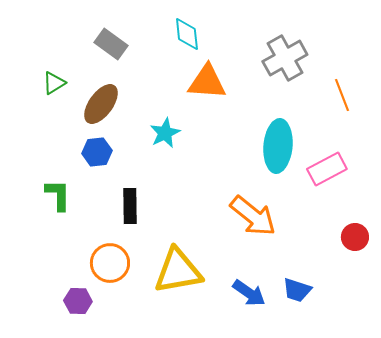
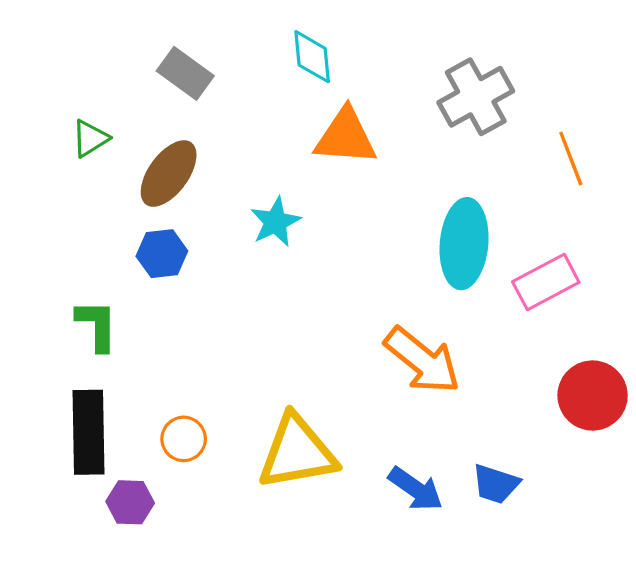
black rectangle: (130, 206) -> (88, 432), moved, size x1.4
red circle: (355, 237) -> (593, 395), size x1.5
orange circle: (110, 263) -> (184, 439), size x0.7

